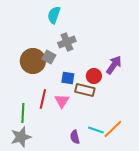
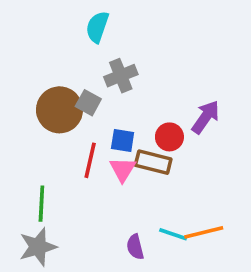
red line: (43, 99) -> (90, 160), moved
pink triangle: (62, 101) -> (123, 169), moved
orange line: (113, 129) -> (204, 232), turned 30

